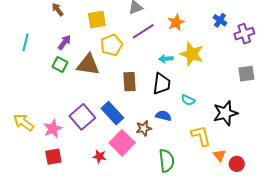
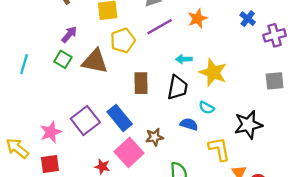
cyan line: (25, 42) -> (24, 64), moved
yellow star: (192, 54) -> (213, 72), moved
blue semicircle: (163, 116) -> (189, 124), moved
yellow arrow: (24, 122) -> (17, 148), moved

